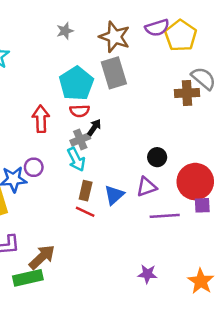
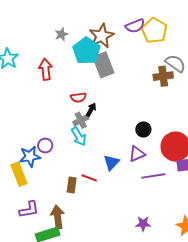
brown star: (115, 37) -> (102, 36), turned 30
cyan pentagon: (76, 83) -> (86, 51), moved
red arrow: (41, 119) -> (46, 69), moved
brown rectangle: (86, 191) -> (72, 185), moved
brown arrow: (42, 257) -> (58, 217), turned -50

